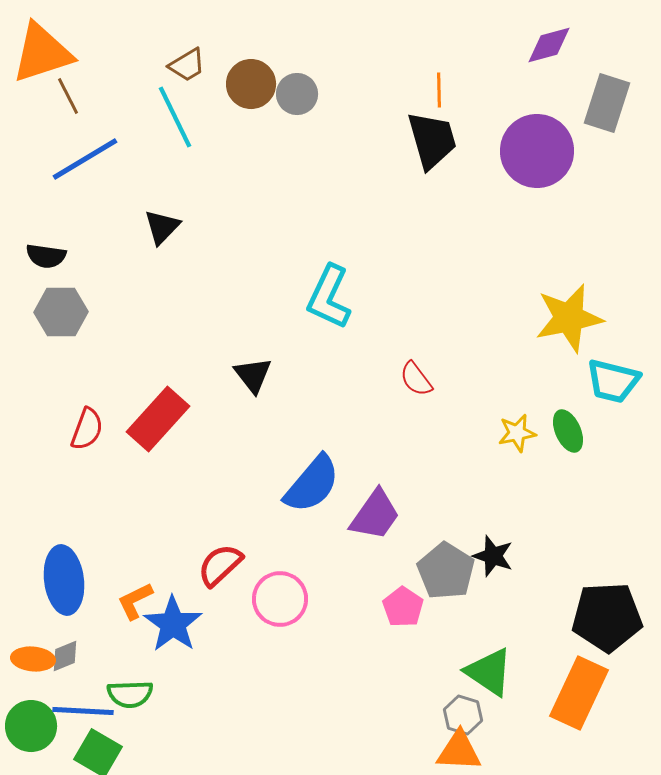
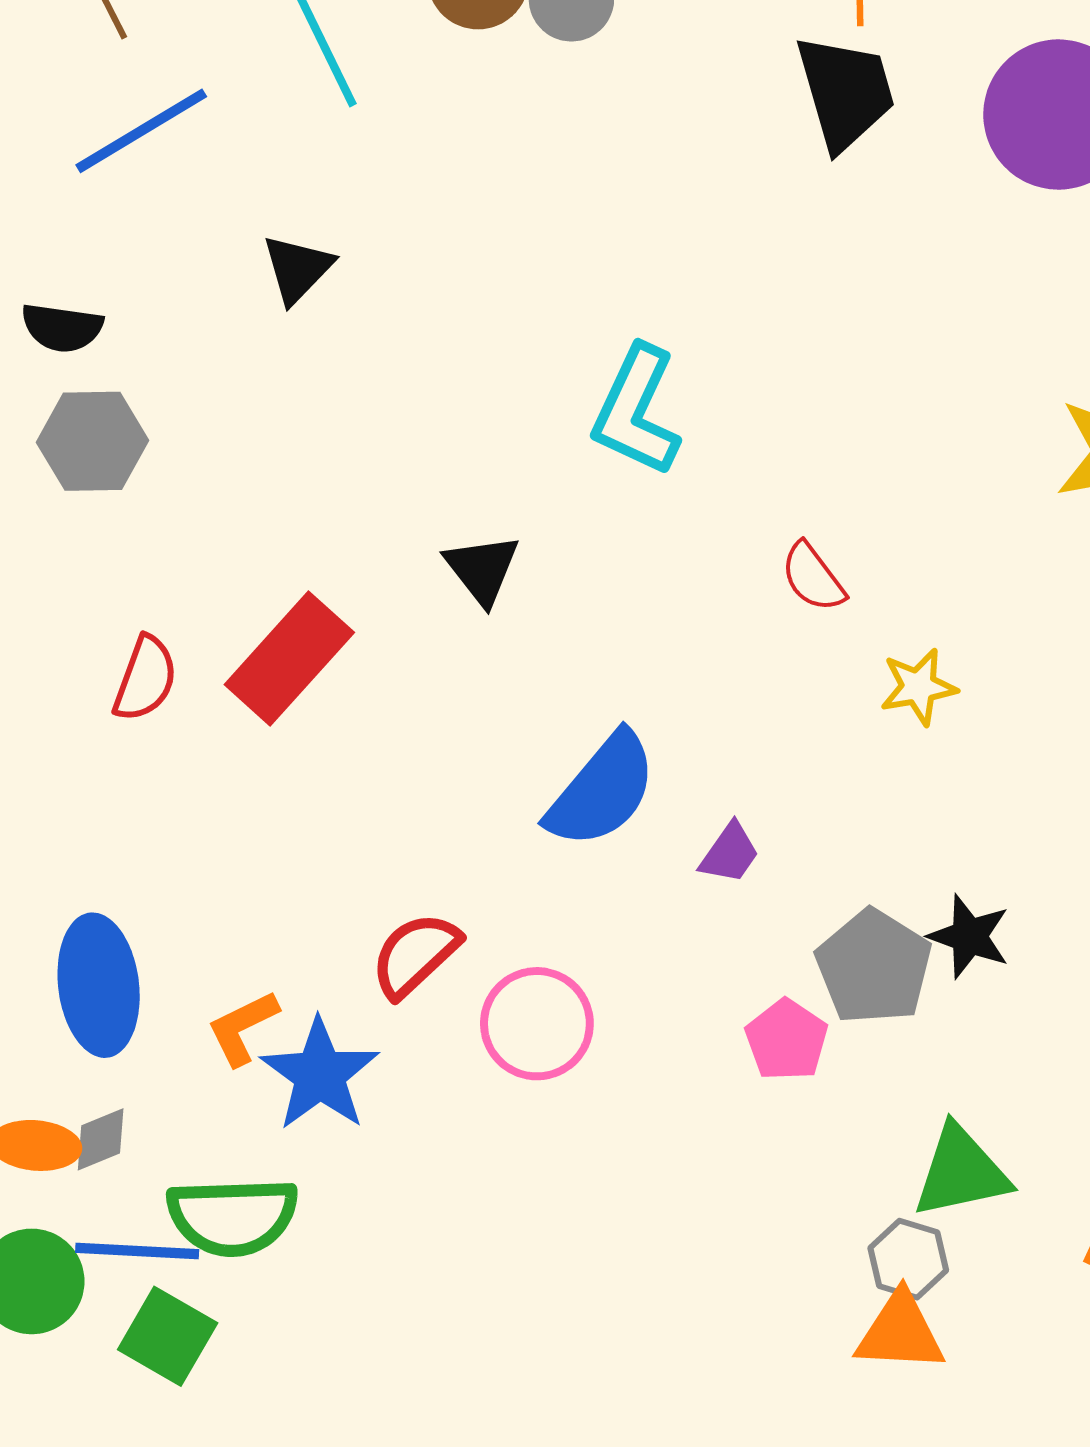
yellow star: (517, 433) -> (918, 687), moved
purple trapezoid: (375, 515) -> (730, 853), size x0.6
green triangle: (489, 672) -> (961, 1172), turned -46
green semicircle: (130, 694) -> (233, 1217), size x1.4

